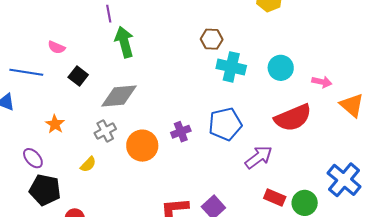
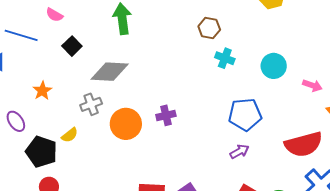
cyan cross: (231, 67) -> (225, 58), size x0.7
red semicircle: (293, 118) -> (304, 144), moved
blue pentagon: (225, 124) -> (245, 115), moved
purple arrow: (259, 157) -> (239, 151), size x0.7
black pentagon: (45, 190) -> (41, 152), moved

